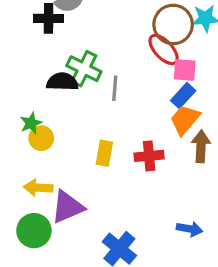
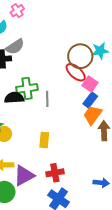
green cross: (84, 69) -> (27, 88), turned -30
pink square: (185, 70) -> (90, 84), turned 35
red cross: (149, 156) -> (55, 173), moved

